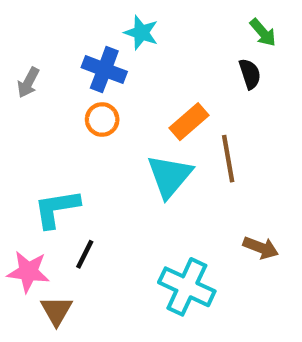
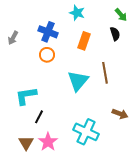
cyan star: (141, 33) -> (77, 13), moved
orange rectangle: (189, 122) -> (84, 41), moved, turned -30
pink star: (28, 272) -> (48, 142), moved, turned 30

